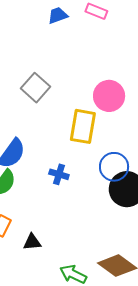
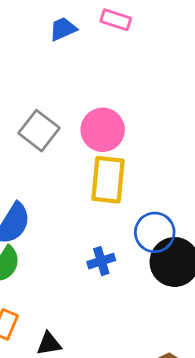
pink circle: (109, 96) -> (103, 130), moved
blue cross: (59, 174) -> (101, 261), moved, turned -30

